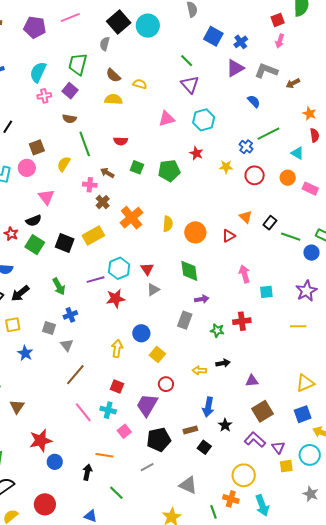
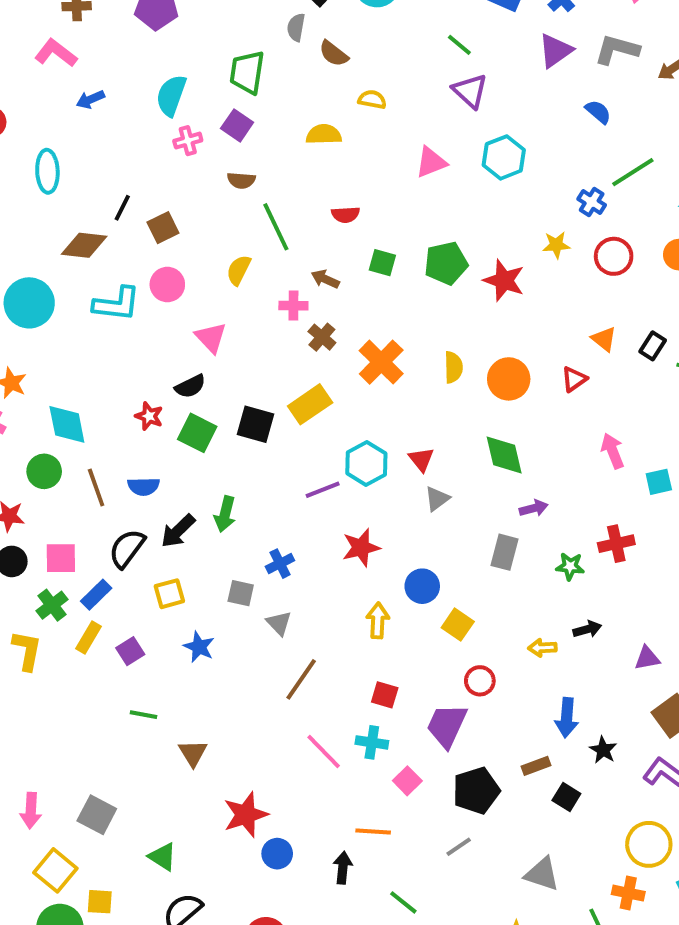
brown semicircle: (113, 75) -> (334, 54), moved
brown square: (37, 147) -> (163, 228), moved
red star: (196, 153) -> (504, 280), moved, size x1.5
green arrow: (59, 286) -> (225, 514), moved, turned 48
red star: (116, 299) -> (361, 548), moved

